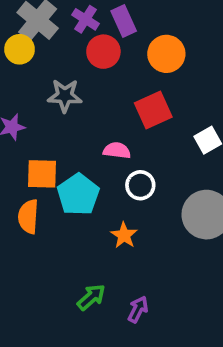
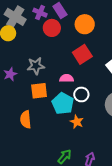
gray star: (65, 96) -> (36, 66), moved
orange square: (42, 174) -> (39, 91), moved
cyan pentagon: (78, 195) -> (63, 103), moved

